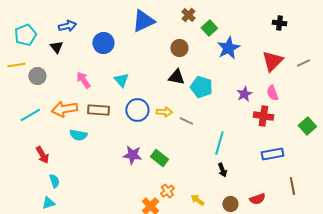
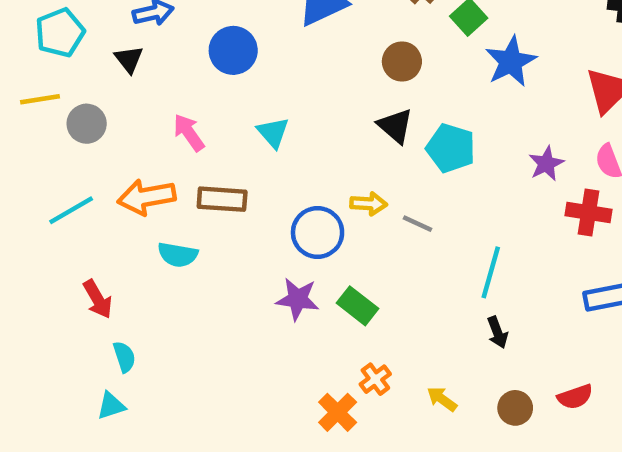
black triangle: (176, 77) -> (395, 126), turned 30
blue circle: (137, 110) -> (318, 232), moved

